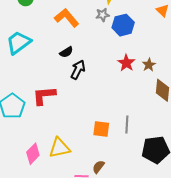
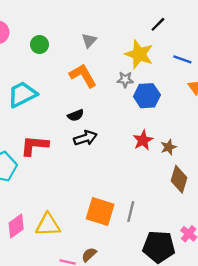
black arrow: (78, 70) -> (85, 138), turned 36
red L-shape: (44, 96) -> (34, 145), moved
orange square: (101, 129) -> (100, 212), size x1.4

